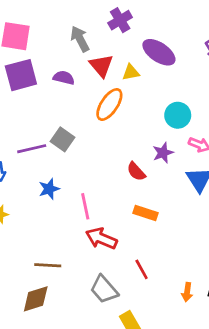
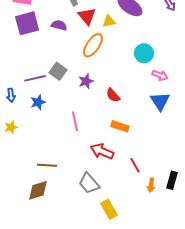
purple star: (163, 153) -> (86, 81), moved
blue star: (49, 189) -> (38, 102), moved
red arrow: (101, 238) -> (102, 151), moved
red line: (142, 269) -> (135, 165), moved

